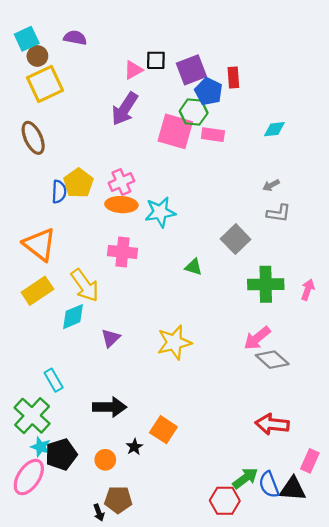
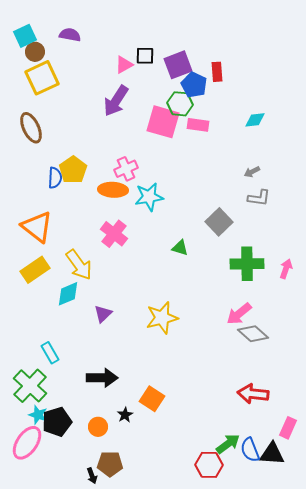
pink cross: (121, 182) -> (126, 169), moved
pink cross: (123, 252) -> (114, 234), turned 32

